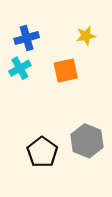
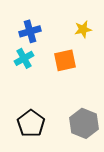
black pentagon: (42, 152) -> (31, 123), moved

